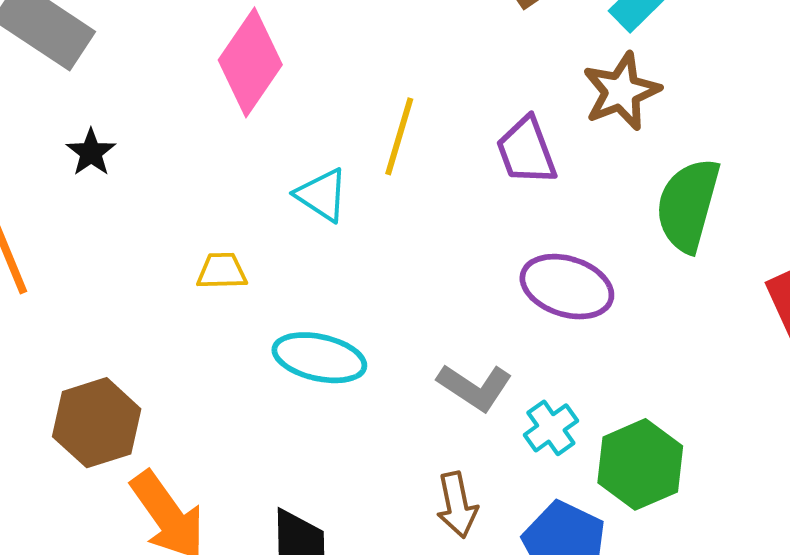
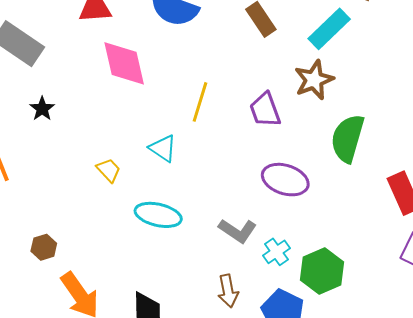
pink diamond: (250, 62) -> (124, 63), turned -48
cyan triangle: (322, 195) -> (163, 148), moved
yellow trapezoid: (222, 271) -> (109, 170), turned 48
brown hexagon: (97, 423) -> (44, 247), size x0.6

